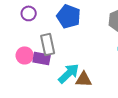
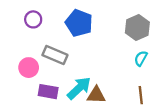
gray rectangle: (48, 44) -> (55, 55), turned -55
purple rectangle: (42, 58) -> (48, 92), moved

